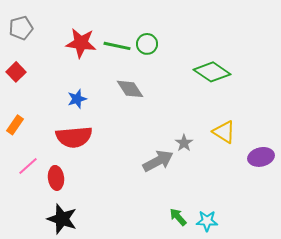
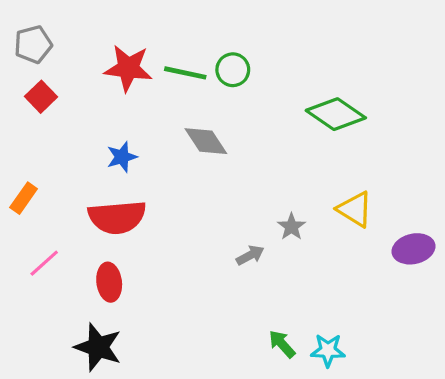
red square: (16, 72) -> (41, 97), moved
gray arrow: (158, 161) -> (250, 255), size x0.6
red ellipse: (56, 178) -> (109, 282), moved

